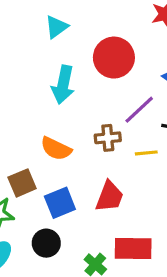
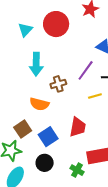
red circle: (114, 58) -> (56, 24), moved
brown cross: (108, 138) -> (58, 84), moved

